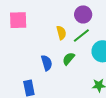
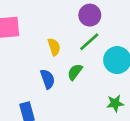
yellow semicircle: (61, 33) -> (54, 47), moved

